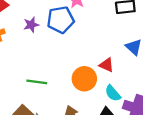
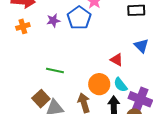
blue pentagon: (61, 20) -> (79, 18), turned -30
orange circle: (84, 79) -> (99, 84), moved

